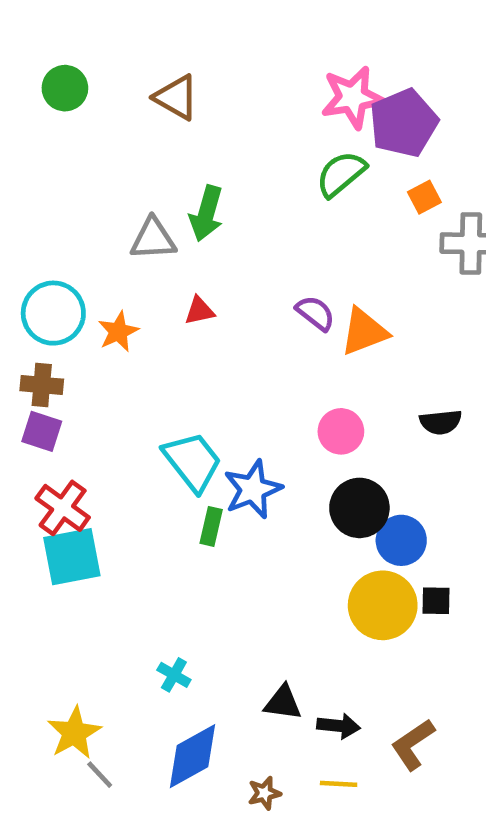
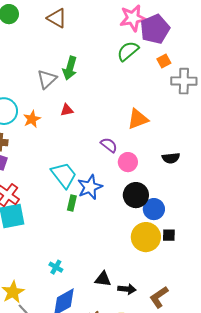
gray triangle: (153, 239) -> (47, 79), turned -40
purple semicircle: (315, 313) -> (109, 145), moved

